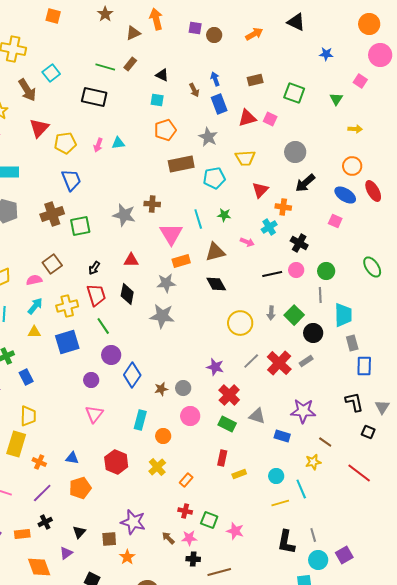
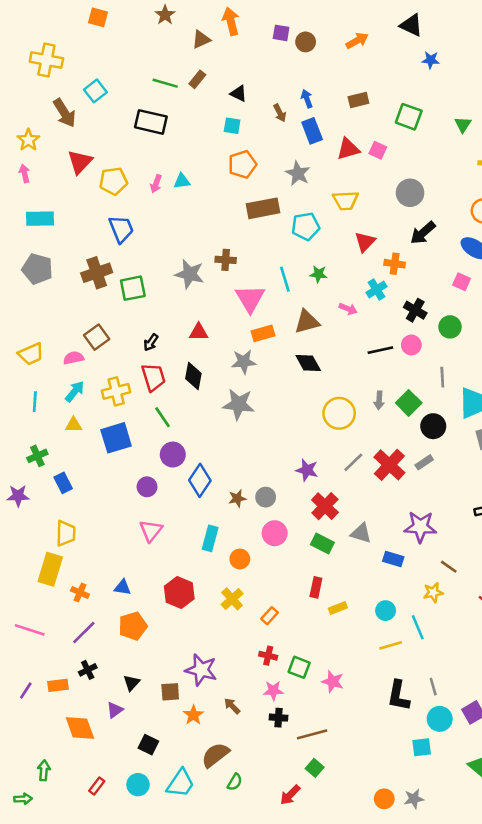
blue star: (326, 54) -> (431, 60), moved
green circle: (326, 271) -> (450, 327), moved
brown arrow: (168, 538) -> (232, 706), moved

